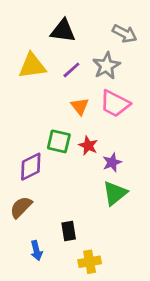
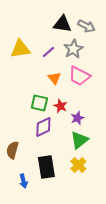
black triangle: (63, 31) -> (62, 24), moved
purple diamond: (31, 167) -> (43, 127), moved
brown semicircle: (21, 207) -> (12, 150), turned -30
black rectangle: (69, 231) -> (46, 167), size x1.6
yellow cross: (90, 262) -> (78, 165), moved, turned -35

